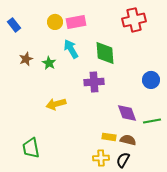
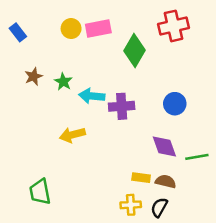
cyan arrow: (71, 49) -> (92, 96), moved, turned -54
green diamond: (105, 53) -> (135, 51), moved, turned 35
blue circle: (151, 80) -> (175, 104), moved

